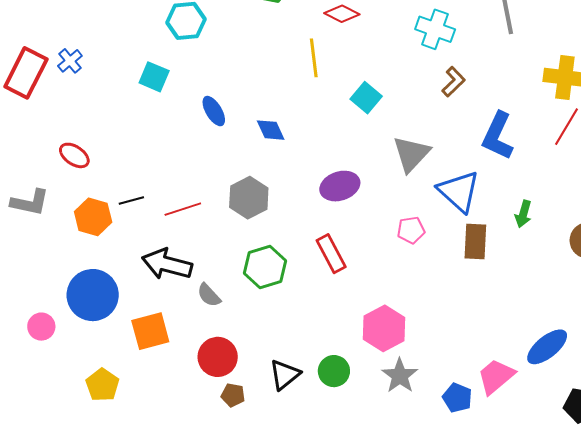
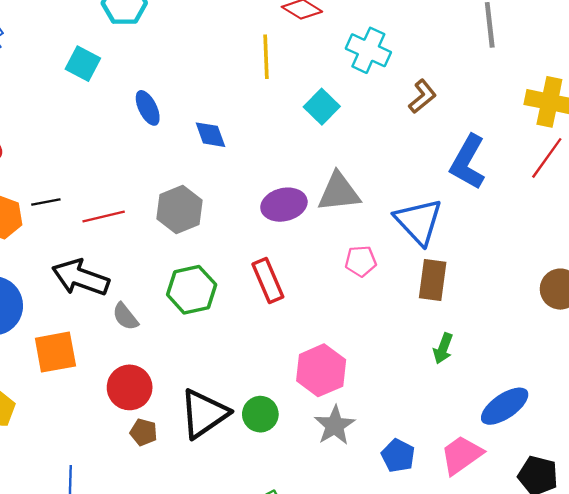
cyan cross: (435, 29) -> (368, 50), moved
gray triangle: (411, 154) -> (339, 192), moved, turned 36
green arrow: (523, 214) -> (443, 348), moved
black triangle: (285, 375) -> (204, 414), size x1.4
pink trapezoid: (496, 376) -> (462, 455), moved

